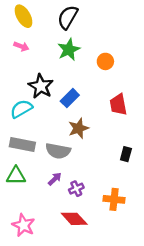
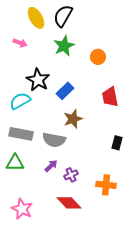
yellow ellipse: (24, 16) -> (36, 18), moved

